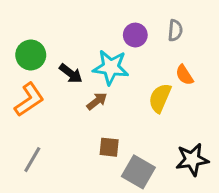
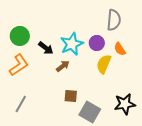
gray semicircle: (175, 30) -> (114, 20), size x1.5
purple circle: (135, 35) -> (97, 43), moved
cyan star: (111, 67) -> (72, 44), turned -30

